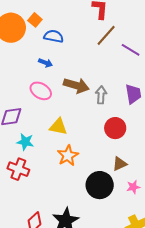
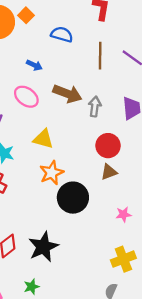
brown line: (106, 35) -> (100, 56), moved, turned -45
blue semicircle: (54, 36) -> (62, 34), moved
brown triangle: (120, 164) -> (109, 172), moved
black circle: (100, 185) -> (73, 198), moved

